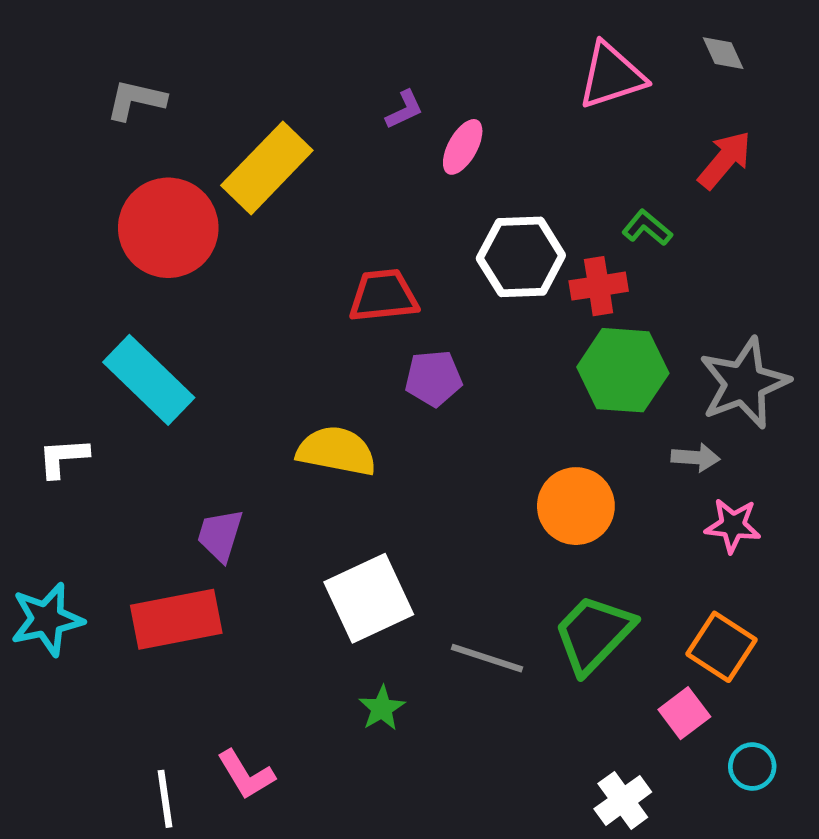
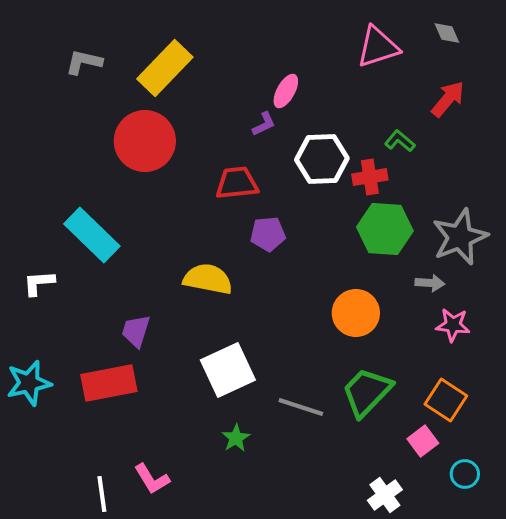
purple L-shape: (404, 110) -> (264, 124), moved
yellow rectangle: (267, 168) -> (165, 68), moved
red circle: (168, 228) -> (145, 141), moved

